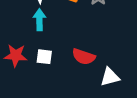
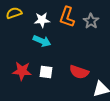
cyan arrow: (39, 20) -> (42, 41), turned 114

